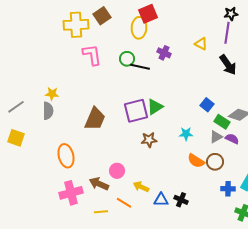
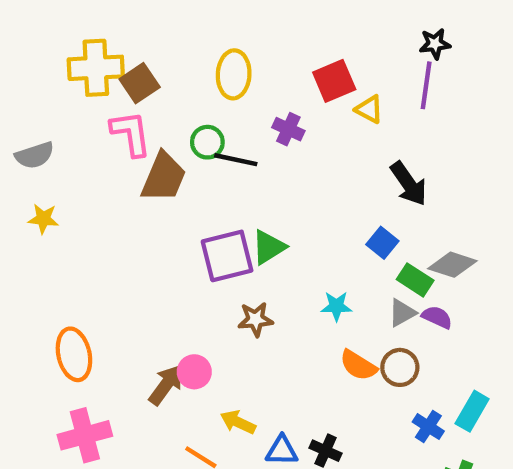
red square: (148, 14) -> (334, 81), moved
brown square: (102, 16) -> (140, 83), moved
black arrow: (228, 65) -> (409, 184), moved
gray semicircle: (48, 111) -> (35, 155), moved, turned 72
brown trapezoid: (95, 119) -> (164, 177), moved
pink circle: (117, 171) -> (194, 372), moved
brown arrow: (99, 184) -> (166, 385), moved, turned 102
blue cross: (228, 189) -> (428, 427), turned 32

